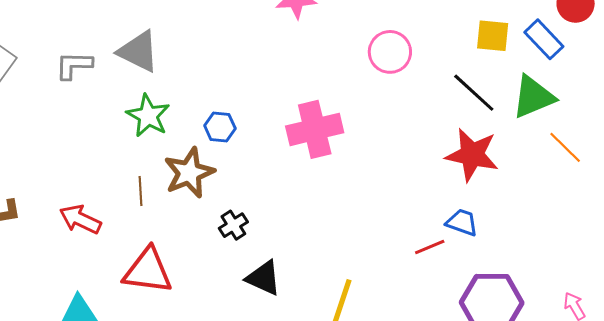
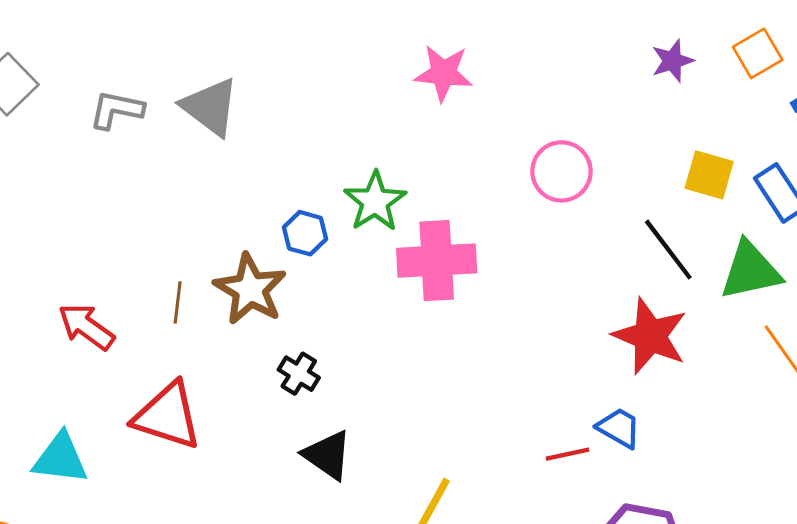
green star: (148, 116) -> (375, 201), moved
brown star: (189, 173) -> (250, 289), turned -30
black cross: (233, 225) -> (299, 374), turned -36

